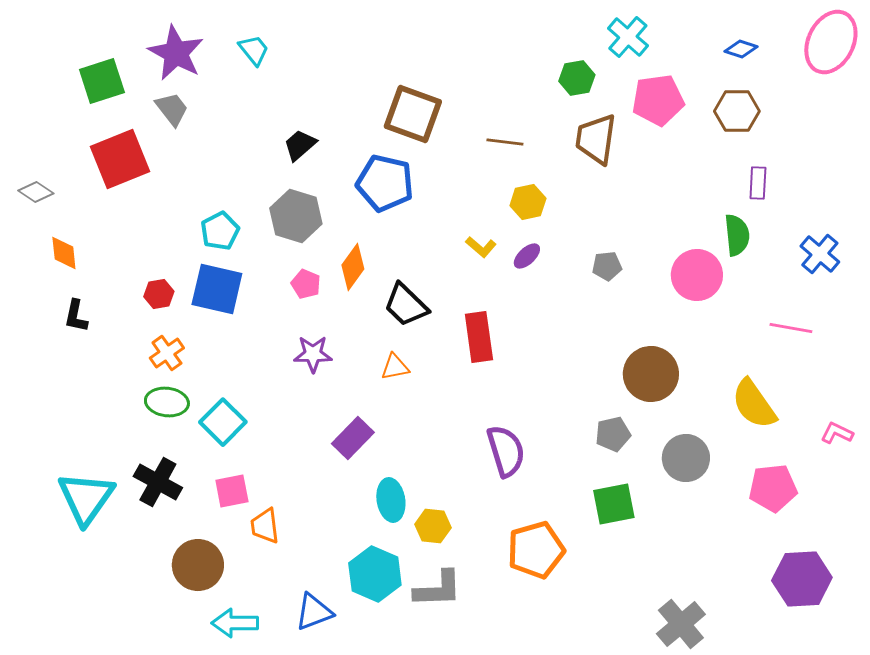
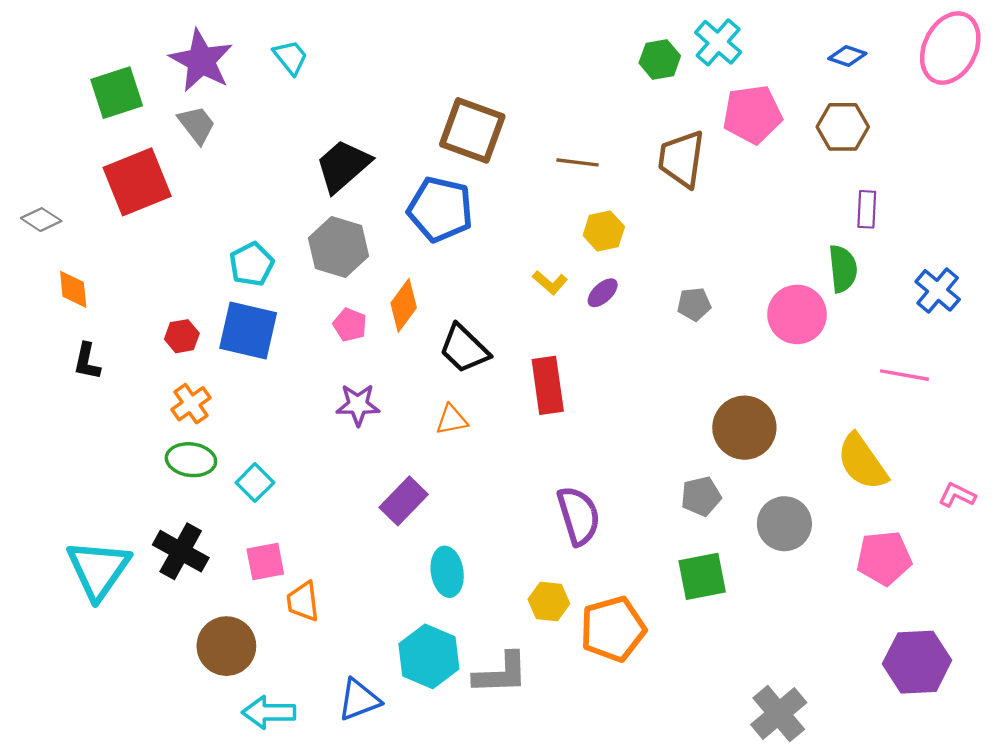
green hexagon: (577, 78) -> (660, 59), moved
black trapezoid: (300, 145) -> (343, 166), size x1.5
cyan square: (223, 422) -> (255, 483), size x0.7
yellow hexagon: (433, 526) -> (549, 601), moved

